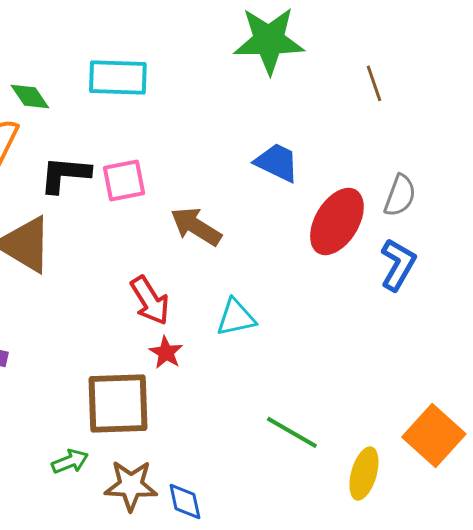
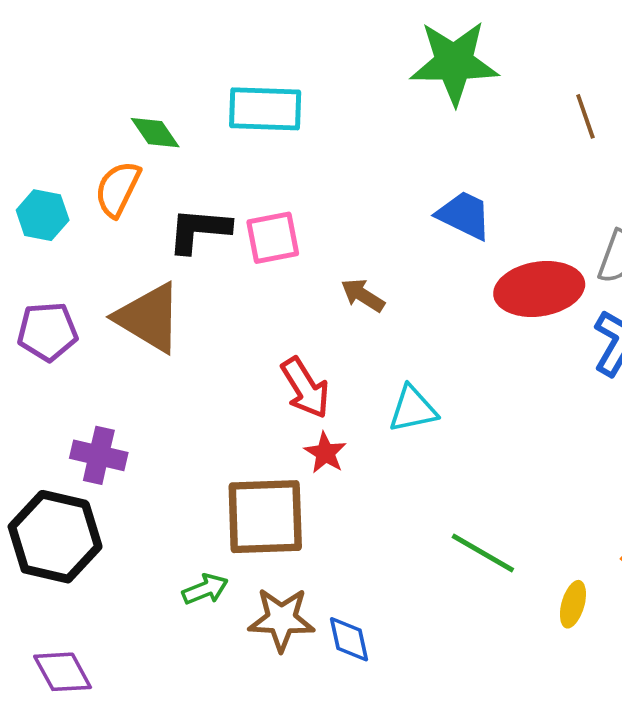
red ellipse: (337, 221) -> (539, 289), turned 50
brown arrow: (196, 226) -> (363, 295), size x0.7
yellow ellipse: (364, 473) -> (573, 604), size x0.7

